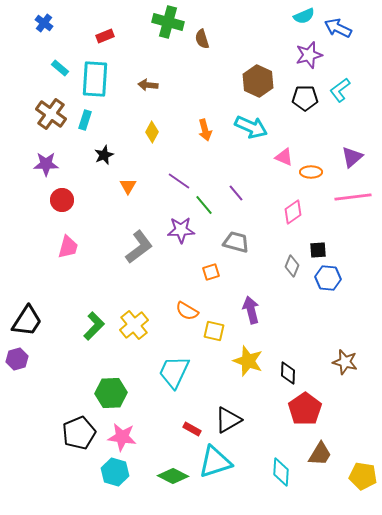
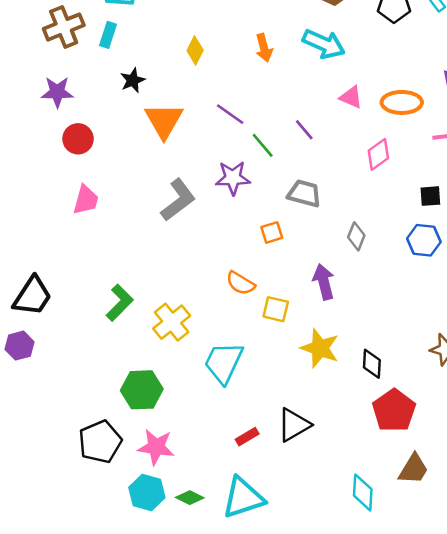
brown cross: (51, 114) -> (64, 27), turned 32
pink triangle: (284, 157) -> (351, 97), moved
orange ellipse: (311, 172) -> (402, 102), size x1.4
orange triangle: (128, 186) -> (164, 121), size x1.8
black square: (318, 250) -> (430, 196), moved
gray diamond: (292, 266) -> (356, 236), moved
yellow cross: (134, 325) -> (172, 322), moved
red rectangle: (192, 429) -> (247, 437), turned -60
cyan triangle: (215, 462) -> (243, 498), moved
green diamond: (173, 476) -> (190, 498), moved, size x0.7

